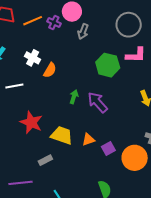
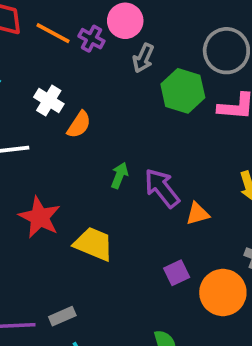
orange line: (33, 21) -> (53, 33), turned 48
green hexagon: (108, 65) -> (183, 91), moved
orange triangle: (88, 140) -> (198, 214), moved
gray rectangle: (45, 160) -> (62, 316), moved

